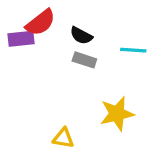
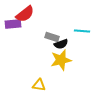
black semicircle: (81, 36) -> (61, 44), moved, turned -48
yellow star: (117, 114) -> (61, 60), moved

